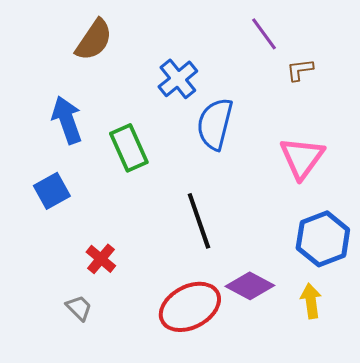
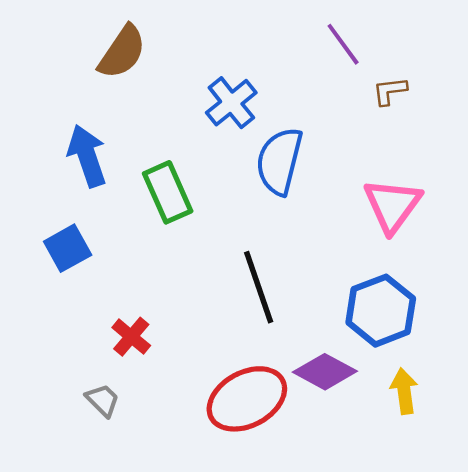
blue hexagon: (323, 239) -> (381, 311), moved

